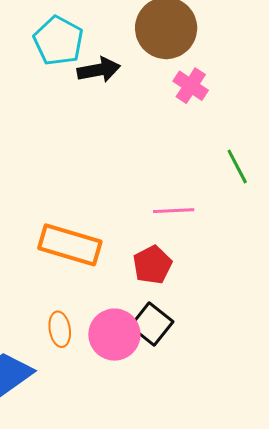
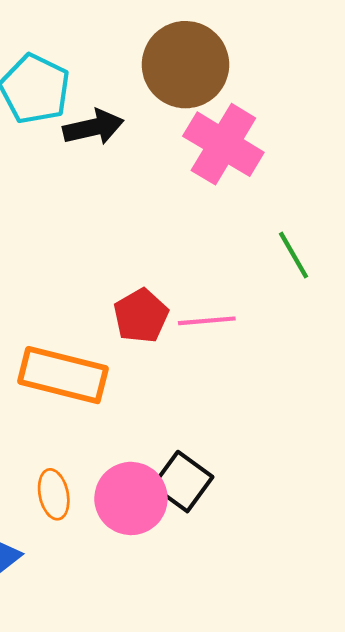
pink cross: (191, 86) -> (223, 144), size x1.6
red pentagon: (152, 265) -> (141, 316), moved

